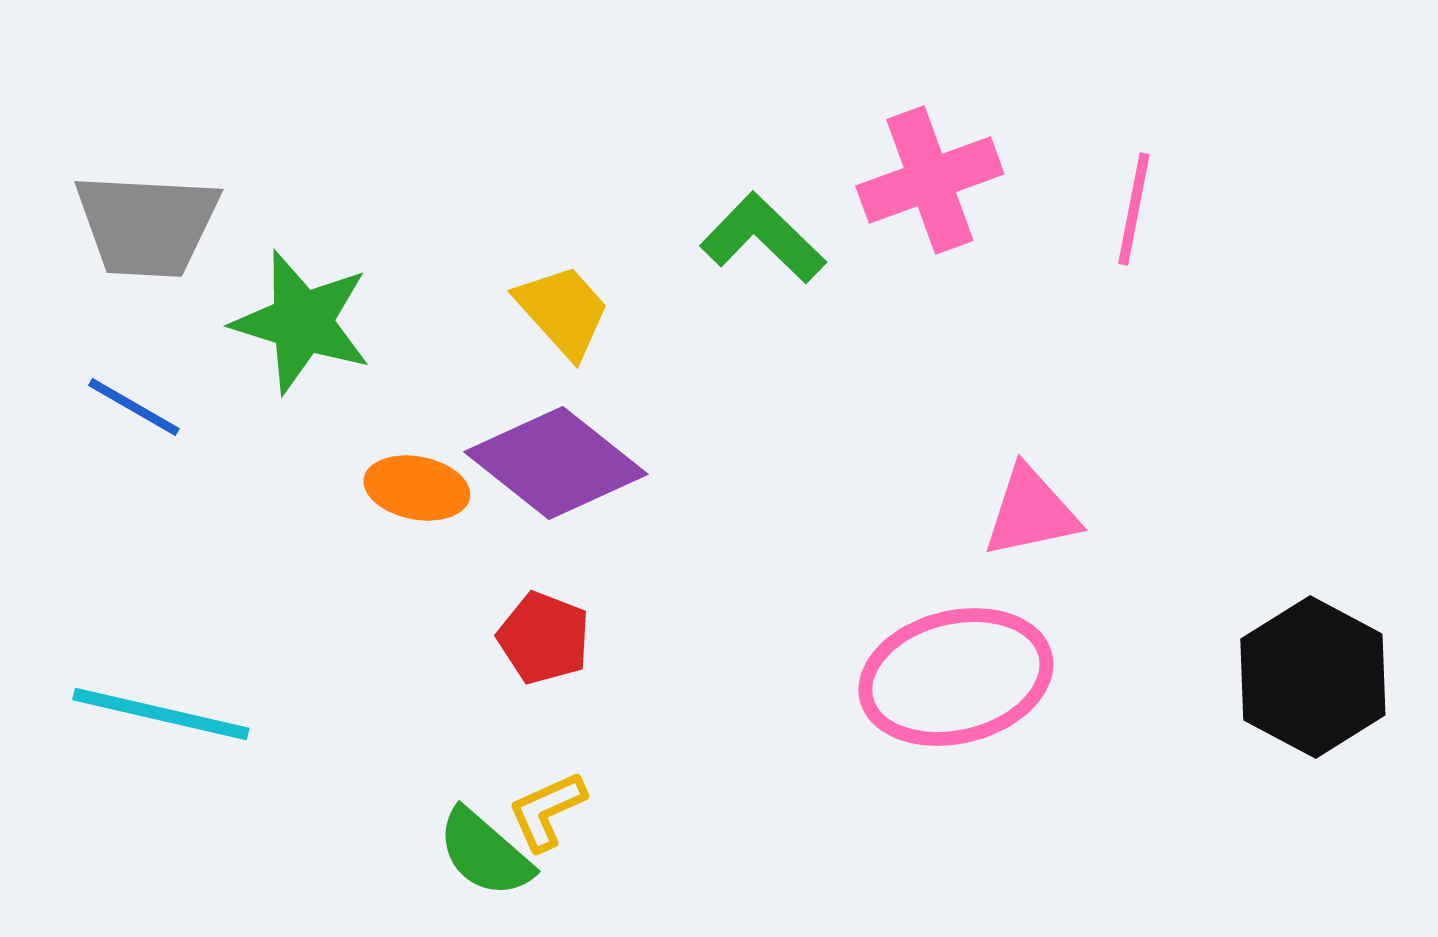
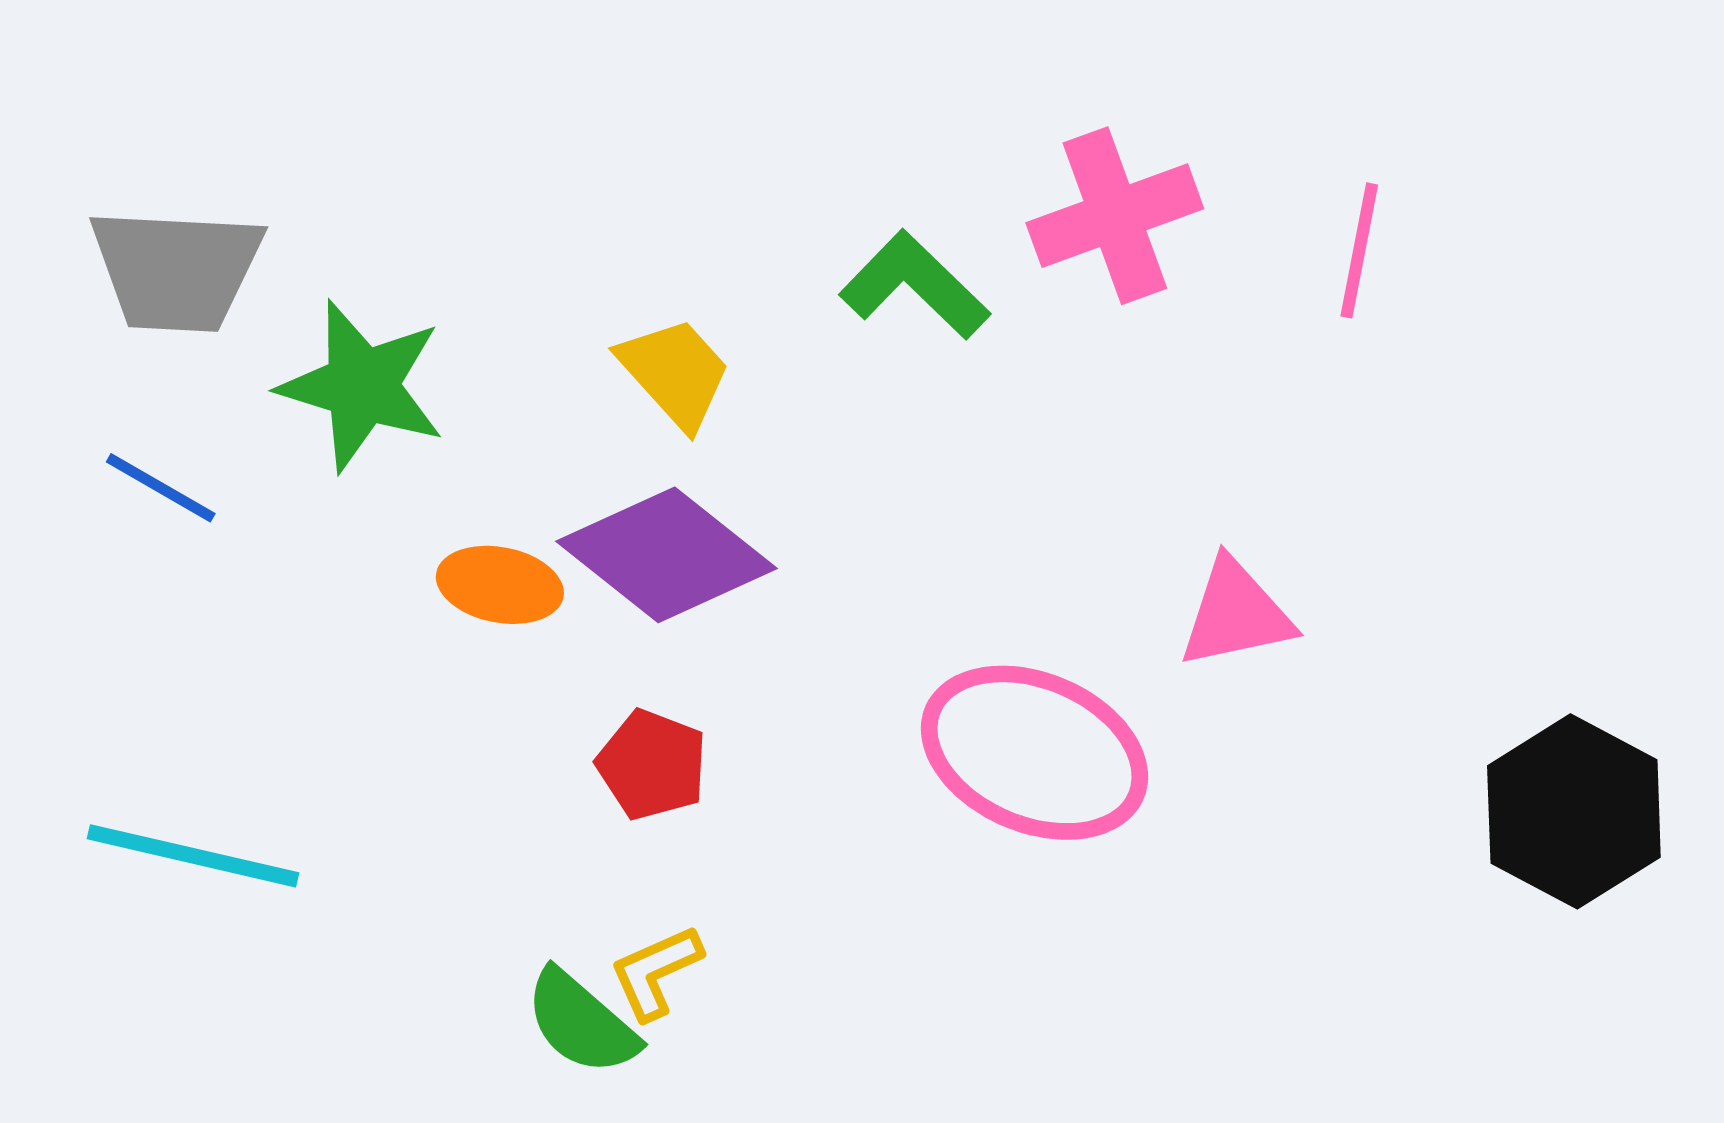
pink ellipse: (956, 677) -> (1034, 753), moved, turned 37

